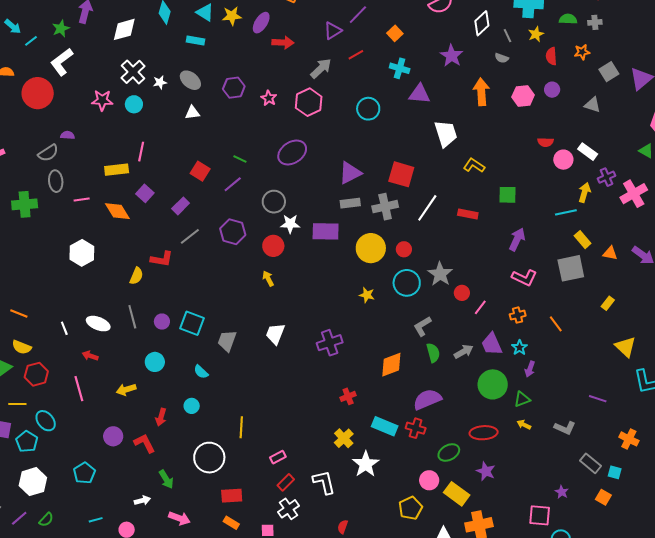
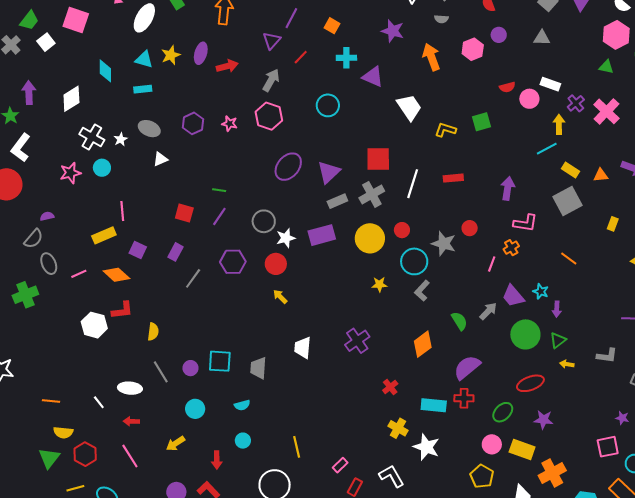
purple triangle: (419, 94) -> (373, 77), turned 35
purple ellipse: (292, 153) -> (288, 167), moved
green square: (508, 195) -> (482, 122), moved
red L-shape: (162, 259) -> (122, 310), moved
red circle: (462, 293) -> (470, 228), moved
orange cross: (518, 315) -> (511, 248), moved
gray L-shape: (422, 326) -> (422, 291), moved
cyan semicircle: (201, 372) -> (242, 405), turned -42

